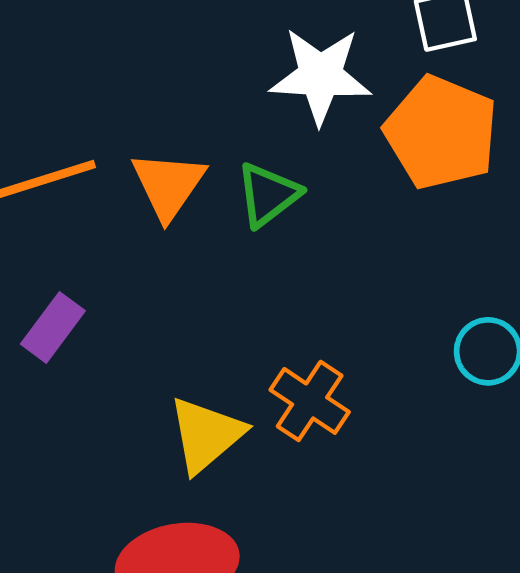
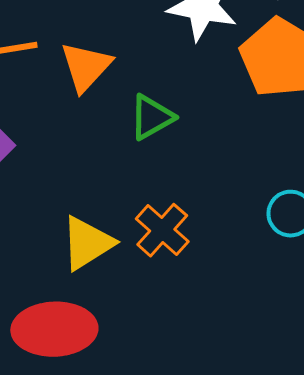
green triangle: (268, 195) -> (152, 117), moved

